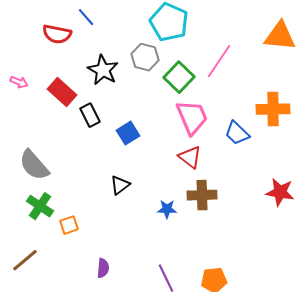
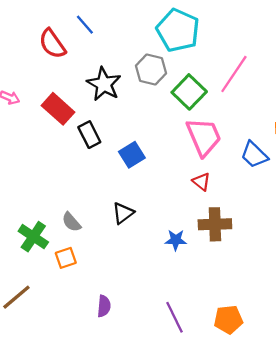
red semicircle: (57, 34) -> (52, 44), turned 44
red triangle: (190, 157) -> (201, 182), size x0.7
gray semicircle: (34, 165) -> (71, 222), moved, size x0.6

